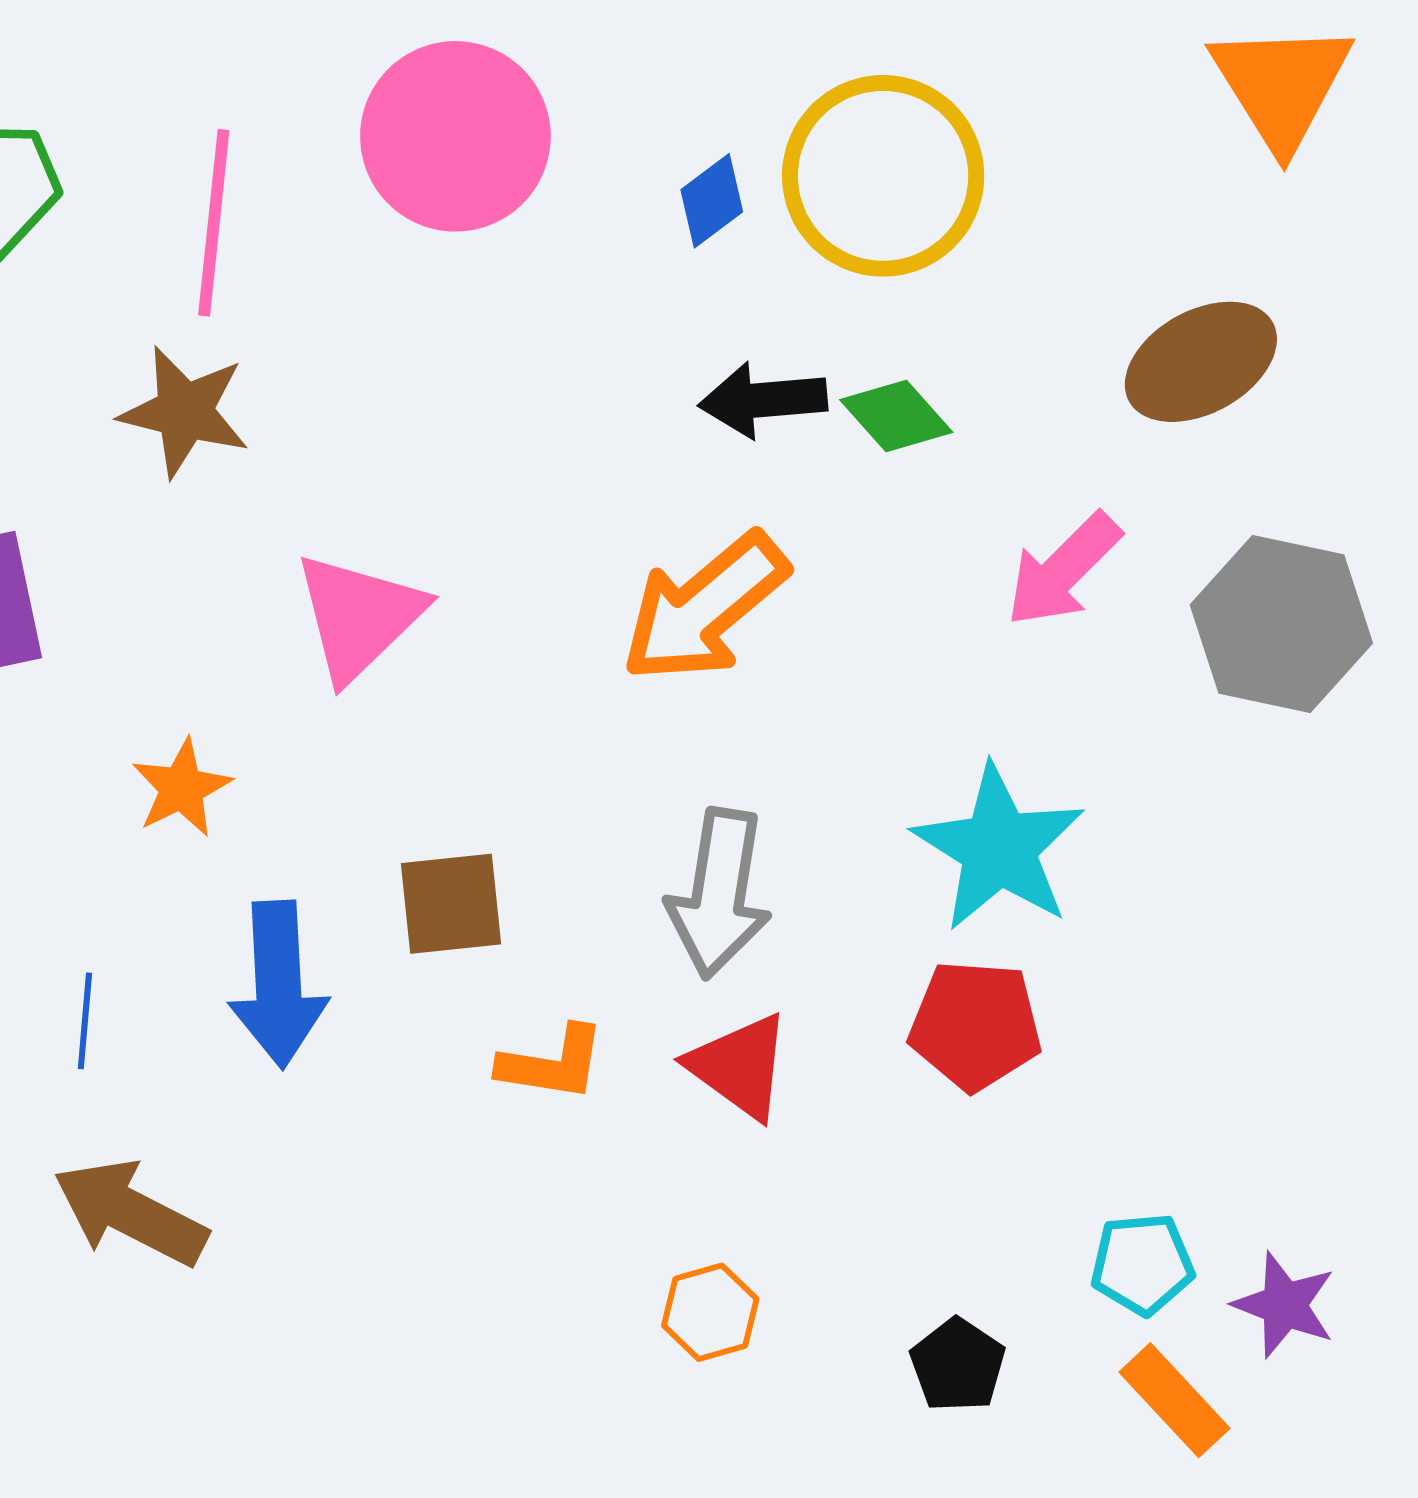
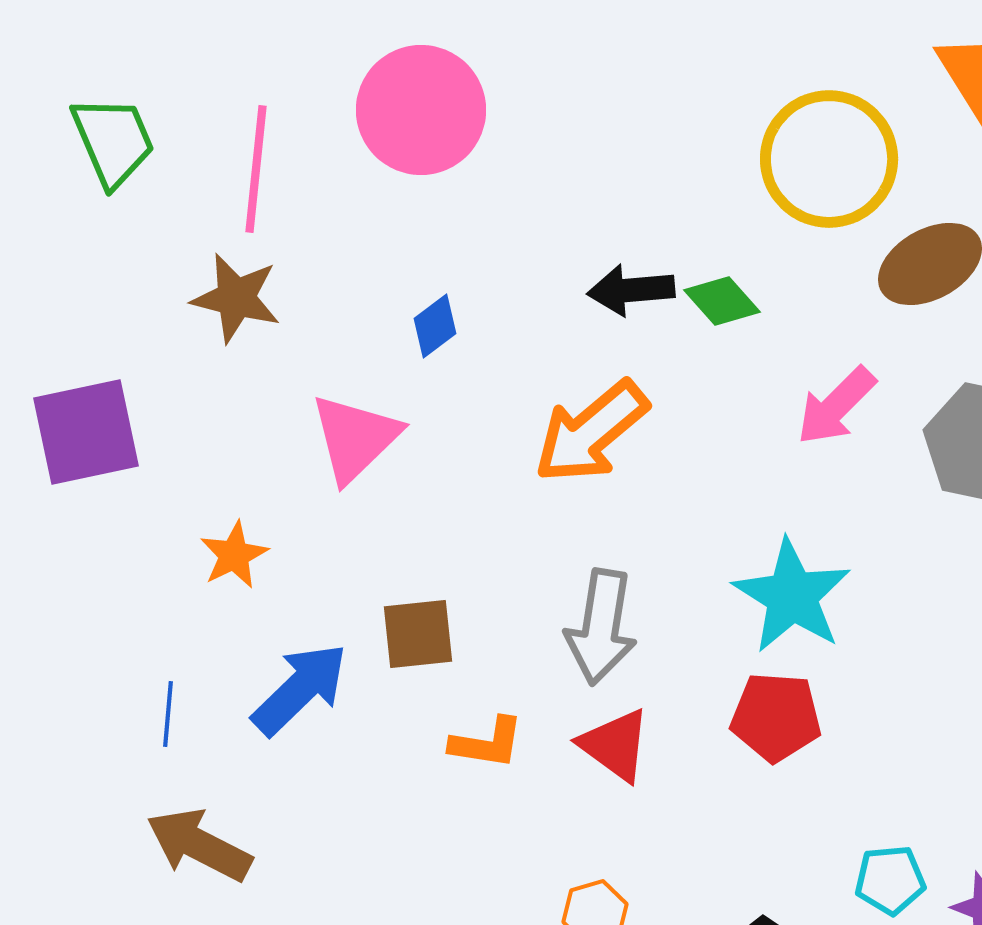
yellow circle: (883, 176) -> (829, 159), moved
blue diamond: (712, 201) -> (435, 326), moved
blue arrow: (278, 984) -> (300, 689), turned -131

